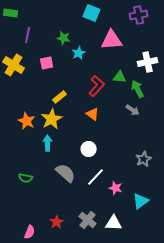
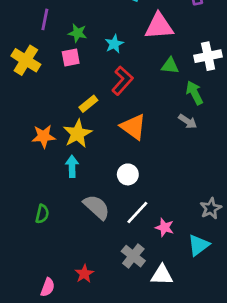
green star: (64, 38) -> (78, 33), moved
green triangle: (120, 77) -> (170, 66), moved
red L-shape: (97, 86) -> (122, 81), moved
orange triangle: (93, 114) -> (133, 127), size x1.5
orange star: (27, 121) -> (44, 136), turned -30
gray star: (144, 159) -> (211, 208), moved
green semicircle: (26, 178) -> (42, 214), turned -88
gray cross: (88, 220) -> (133, 256), moved

